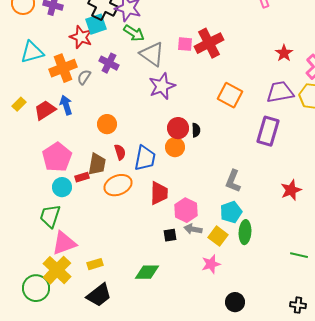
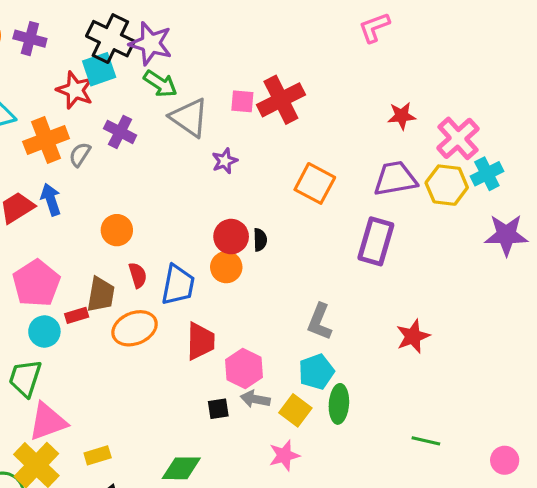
red star: (284, 53) -> (402, 116), turned 30
purple star: (162, 86) -> (225, 161), moved, size x0.6

